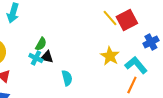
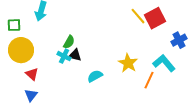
yellow star: (110, 56) -> (128, 63), moved
cyan semicircle: (67, 78) -> (95, 76), turned -105
orange line: (132, 85) -> (149, 80), moved

